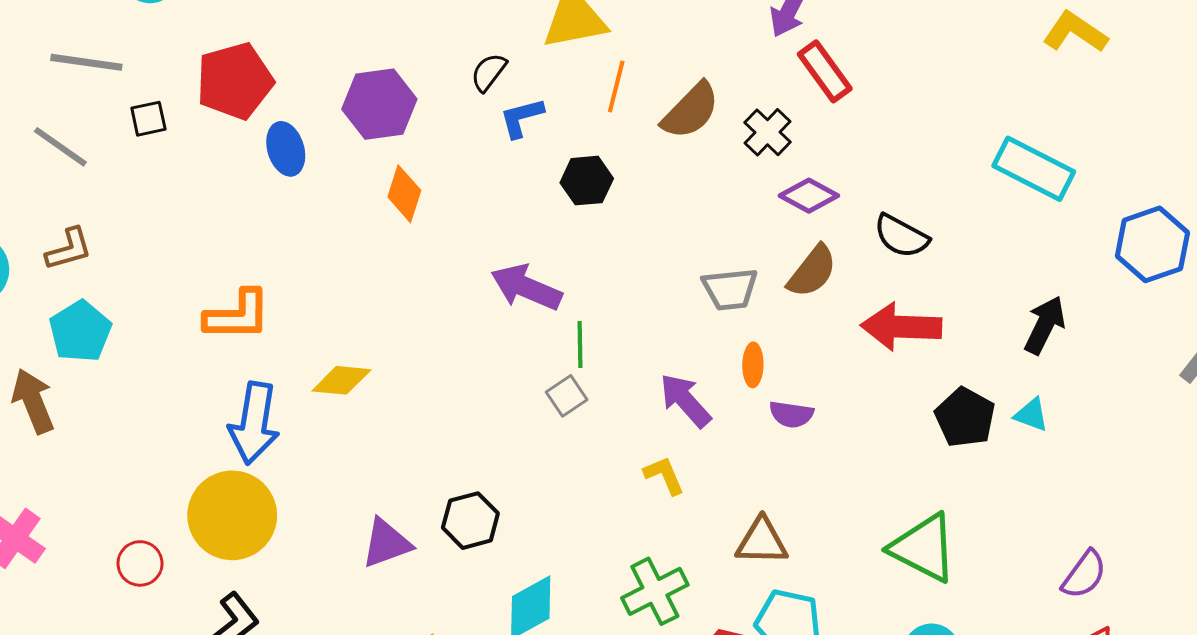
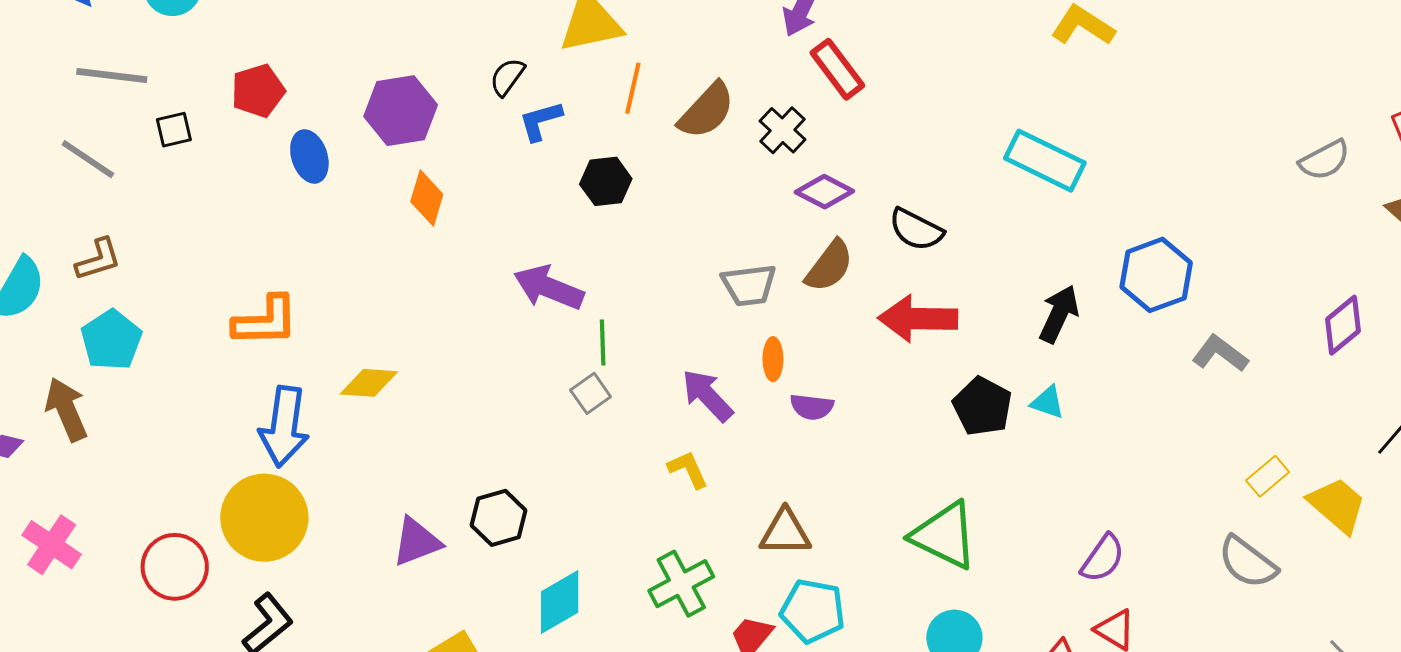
red pentagon: (235, 81) -> (258, 91), size x0.7
blue hexagon: (1152, 244) -> (1156, 275), moved
red circle: (140, 563) -> (175, 567), size x1.5

